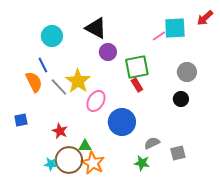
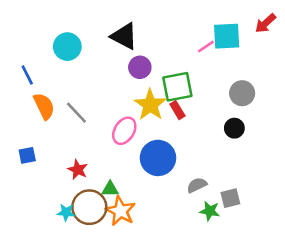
blue line: (43, 65) -> (27, 75), moved
yellow star: (78, 81) -> (150, 105), moved
green star: (142, 163) -> (210, 211), moved

